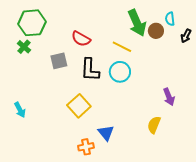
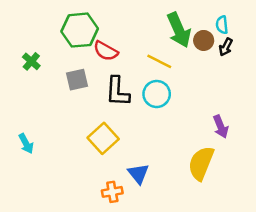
green hexagon: (32, 23) -> (80, 30), moved
black arrow: (186, 36) -> (226, 47), moved
yellow semicircle: (154, 125) -> (201, 163), size x1.5

